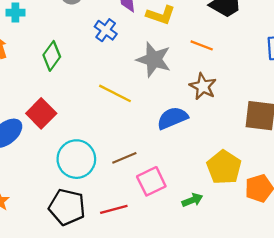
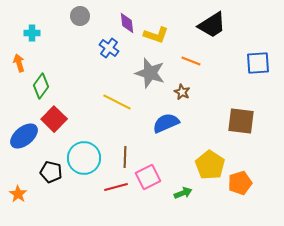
green diamond: (52, 56) -> (41, 86), moved
brown star: (203, 86) -> (182, 92), moved, size x0.7
brown line: (124, 158) -> (125, 157), turned -65
black pentagon: (67, 207) -> (51, 172), moved, size x0.7
red line: (114, 209) -> (116, 187), moved

